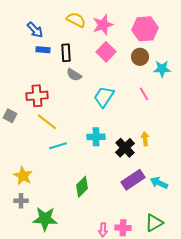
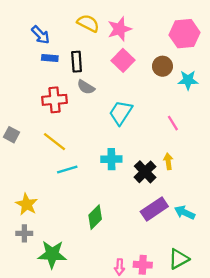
pink hexagon: (145, 29) -> (185, 34), moved
pink line: (144, 94) -> (173, 123), moved
red cross: (37, 96) -> (54, 100), moved

